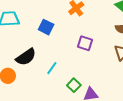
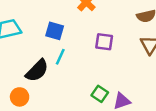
cyan line: (52, 68) -> (60, 57), moved

